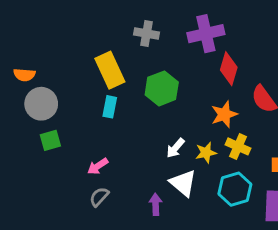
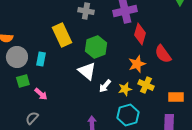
cyan rectangle: (110, 107) -> (41, 59), moved
pink arrow: (98, 166) -> (41, 94), moved, turned -104
white triangle: (183, 183) -> (87, 71), moved
cyan hexagon: (235, 189) -> (128, 115), moved
gray semicircle: (99, 197) -> (32, 118), moved

